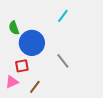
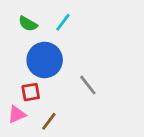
cyan line: (63, 16) -> (63, 22), moved
green semicircle: (14, 28) -> (28, 24), moved, turned -40

